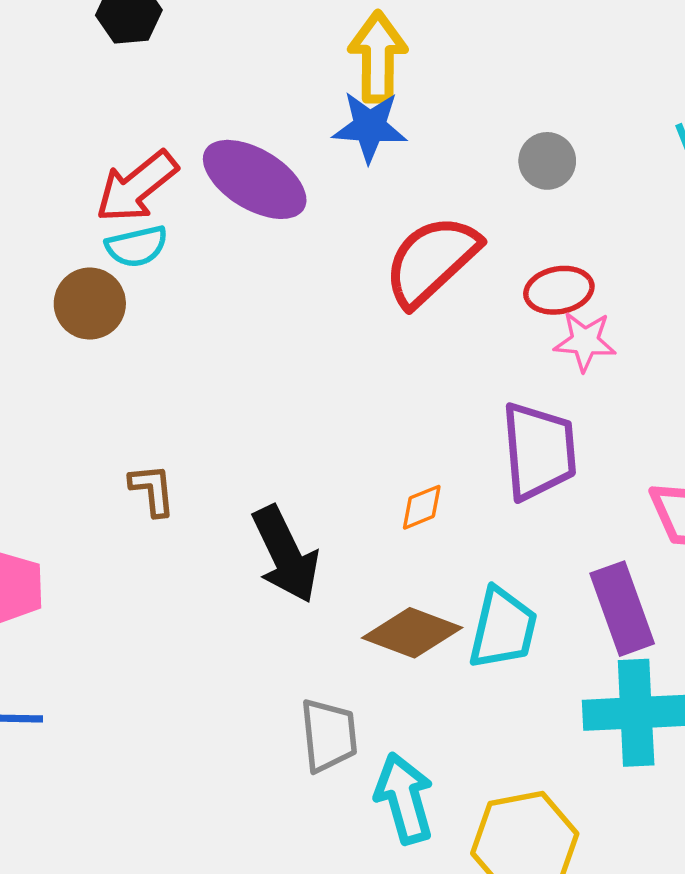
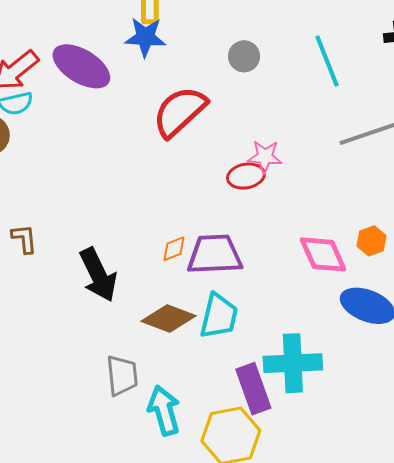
red ellipse: (559, 290) -> (246, 176), moved
purple trapezoid: (539, 451) -> (215, 254), moved, turned -88
purple rectangle: (622, 609) -> (253, 389), moved

